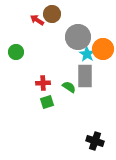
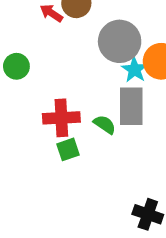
red cross: (43, 83) -> (61, 118), size x1.5

